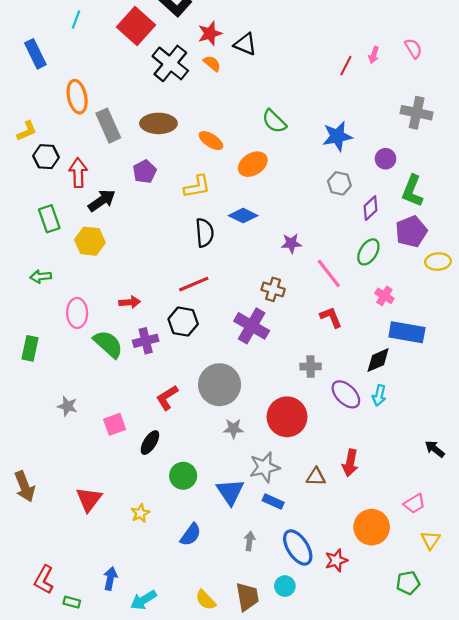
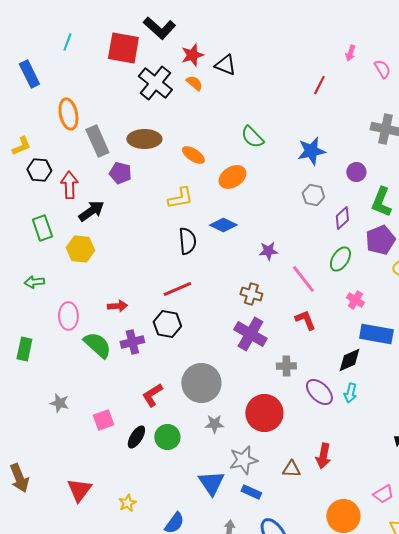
red square: (136, 26) -> (123, 48), turned -32
pink arrow: (374, 55) -> (350, 53), moved
purple pentagon: (145, 172) -> (120, 173), moved, turned -30
purple cross: (252, 326) -> (250, 334), moved
green circle: (183, 476) -> (167, 437), moved

